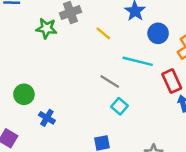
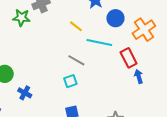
yellow line: (103, 33) -> (76, 26), moved
cyan square: (119, 106) -> (70, 81), moved, turned 32

